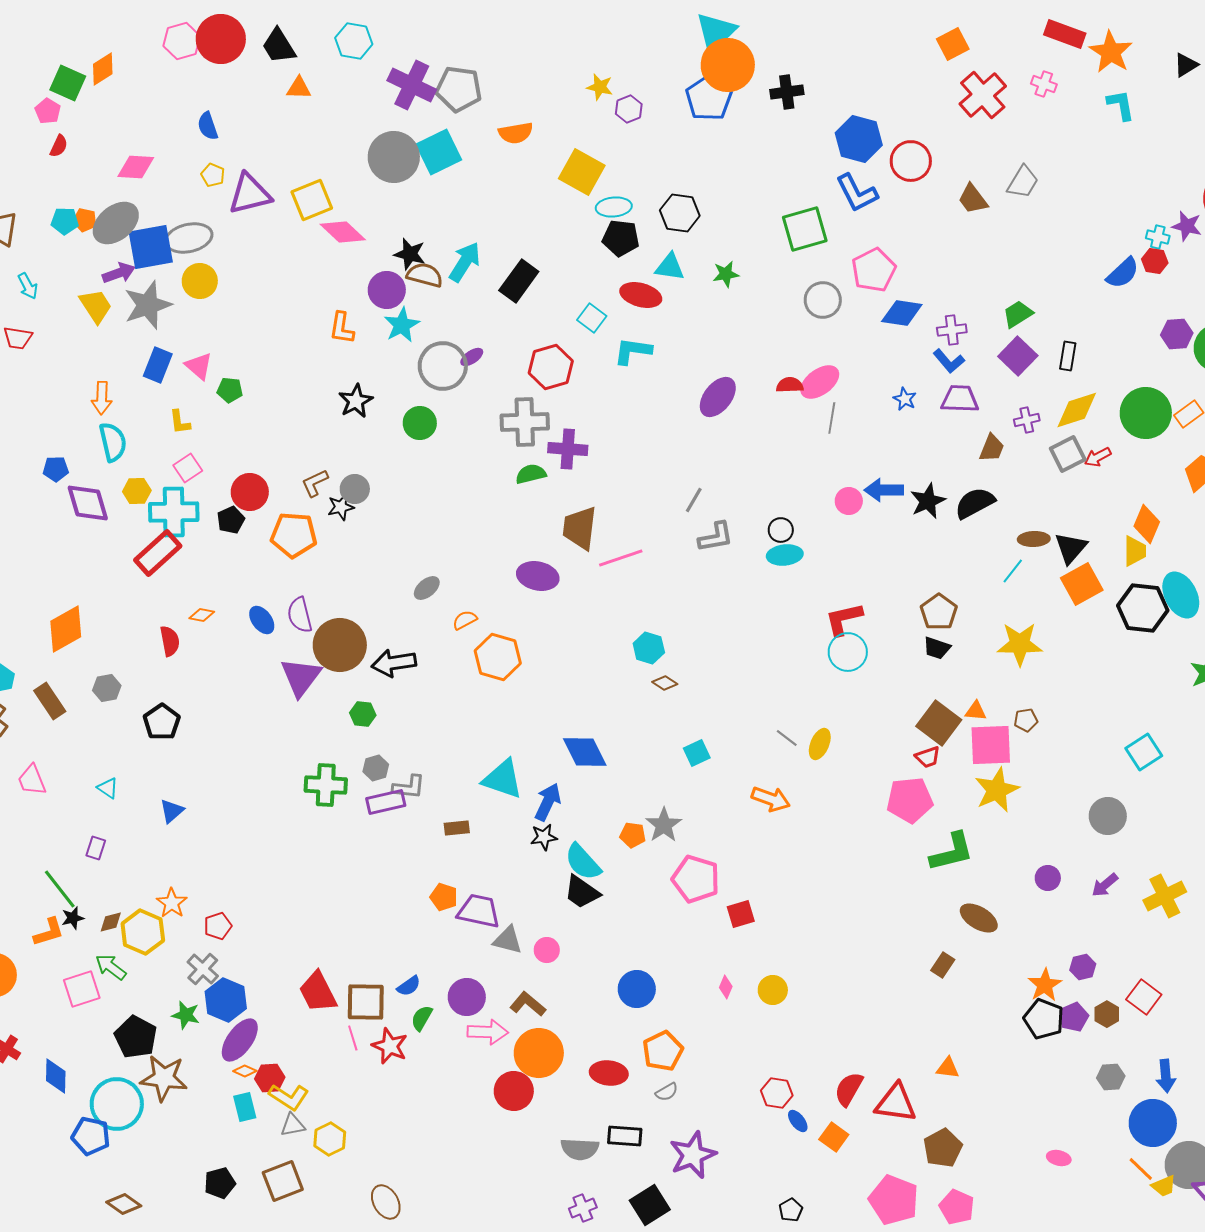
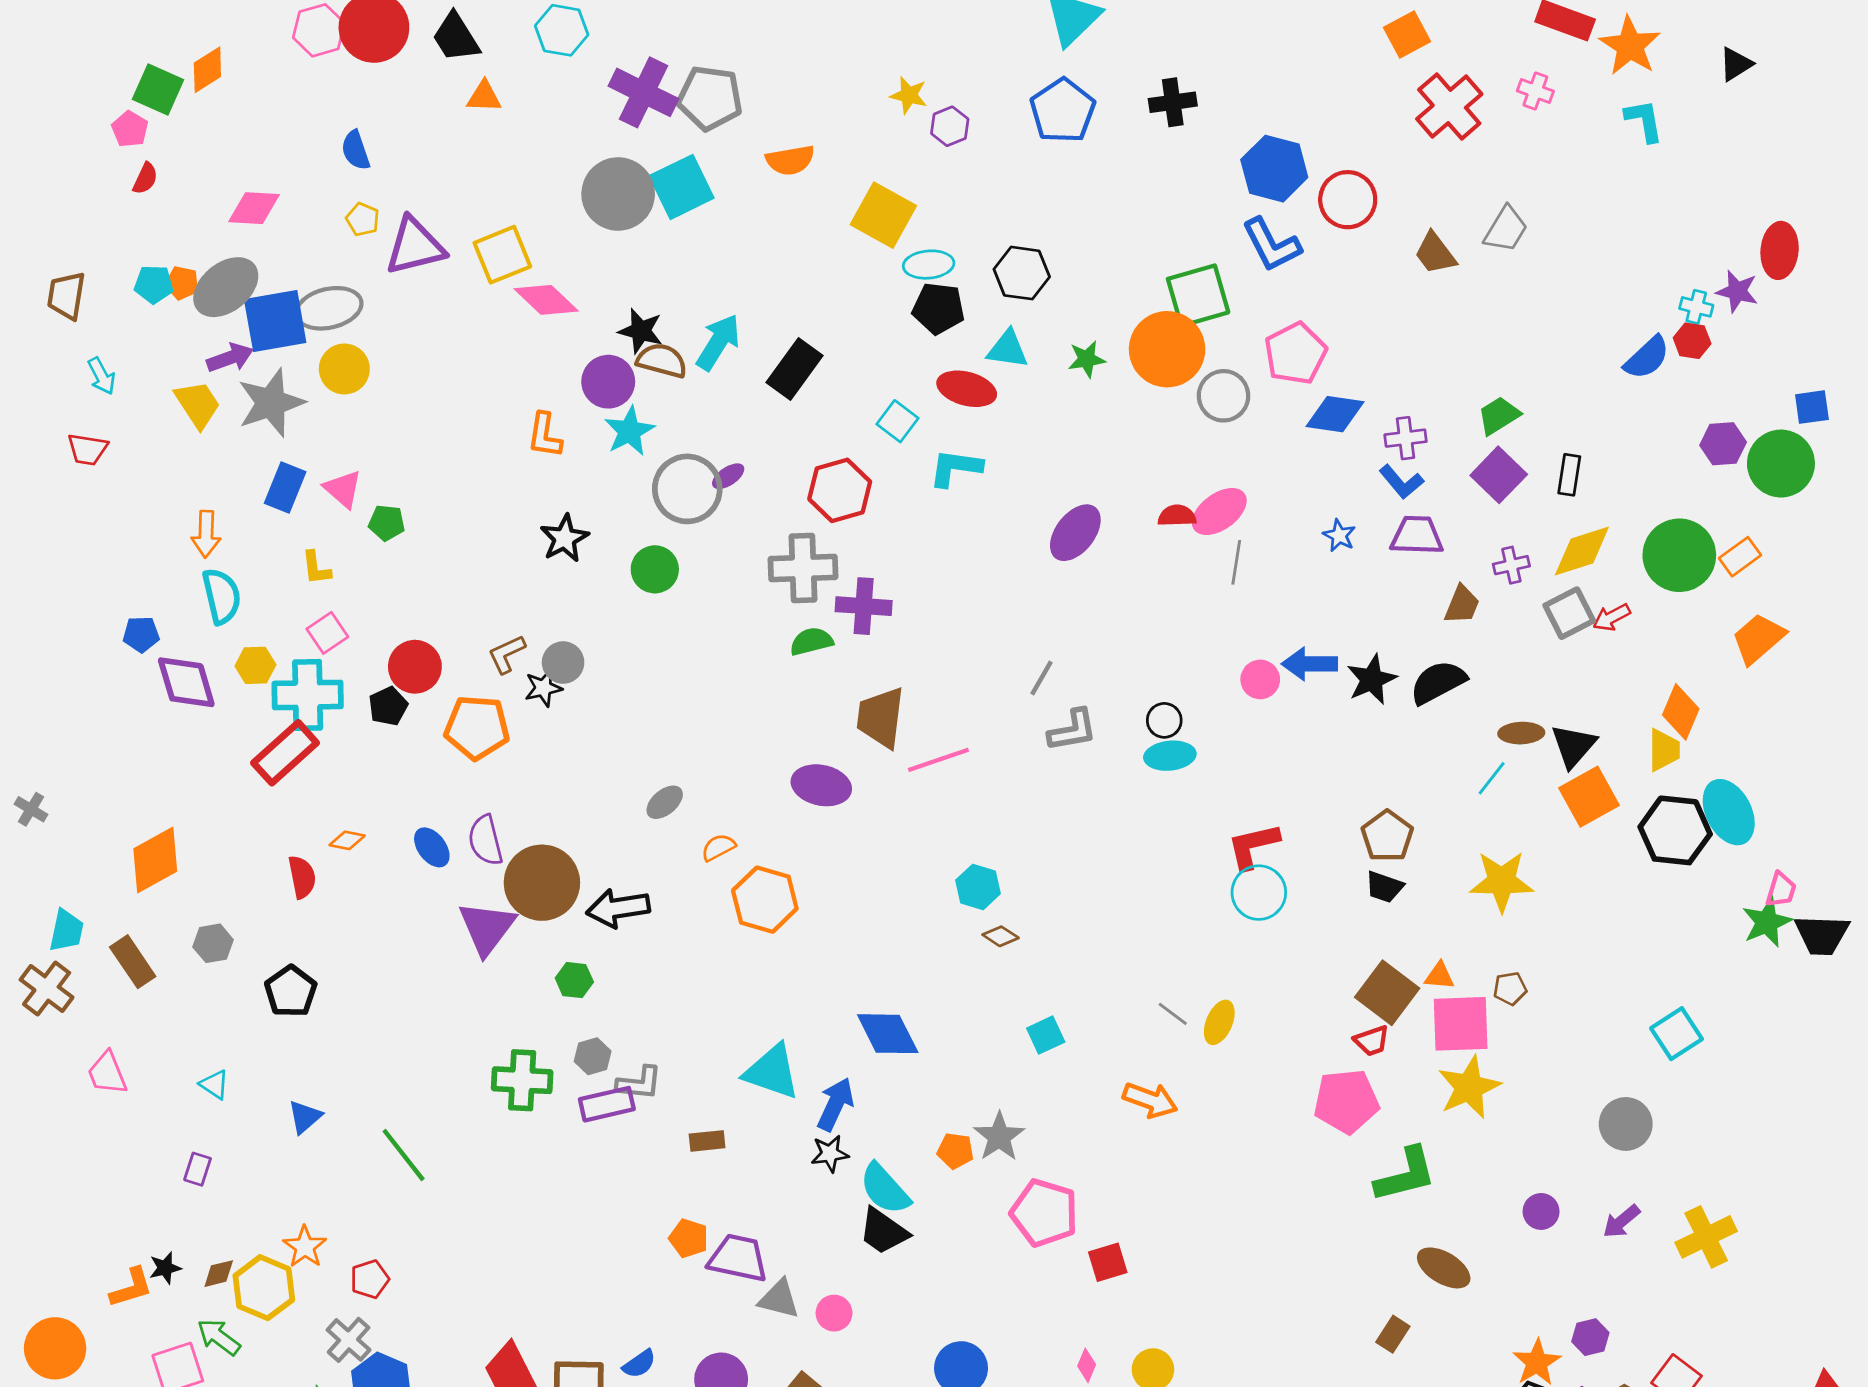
orange circle: (728, 65) -> (1167, 349), moved
green line: (60, 889) -> (404, 1155), moved

